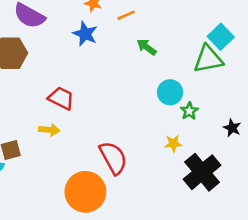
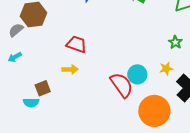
cyan circle: (170, 92) -> (137, 74), moved
orange circle: (85, 192) -> (154, 111), moved

